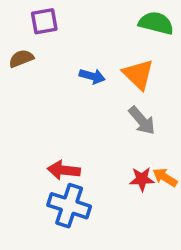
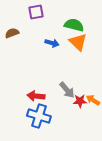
purple square: (44, 21) -> (36, 12), moved
green semicircle: (156, 23) -> (74, 25), moved
gray arrow: (142, 121) -> (67, 90), moved

